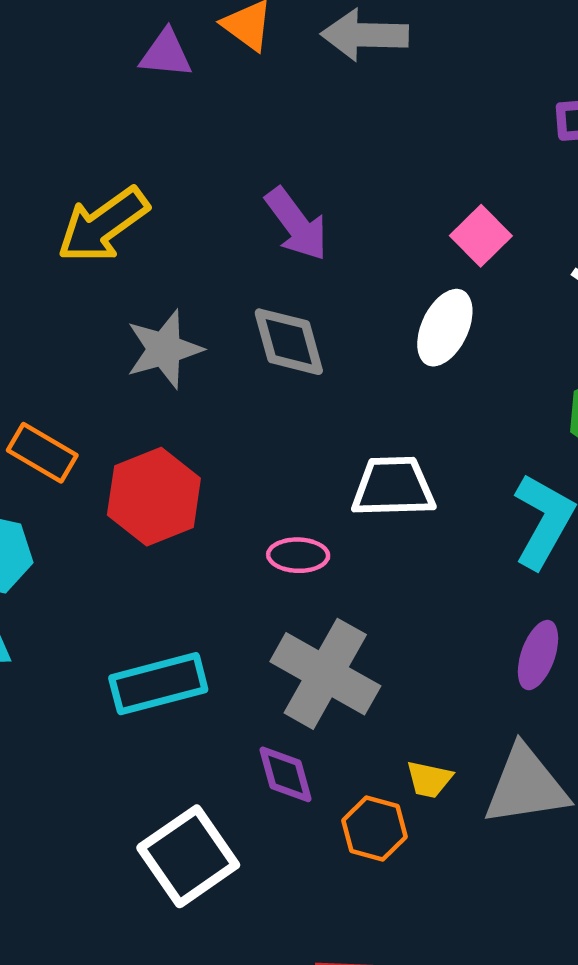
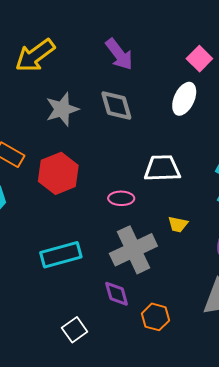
gray cross: (325, 674) -> (133, 250), turned 36
yellow trapezoid: (429, 779) -> (178, 224), moved
white square: (188, 856) -> (75, 330), size x0.6

